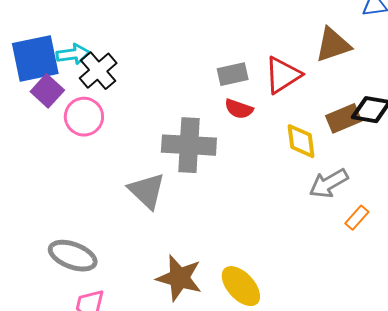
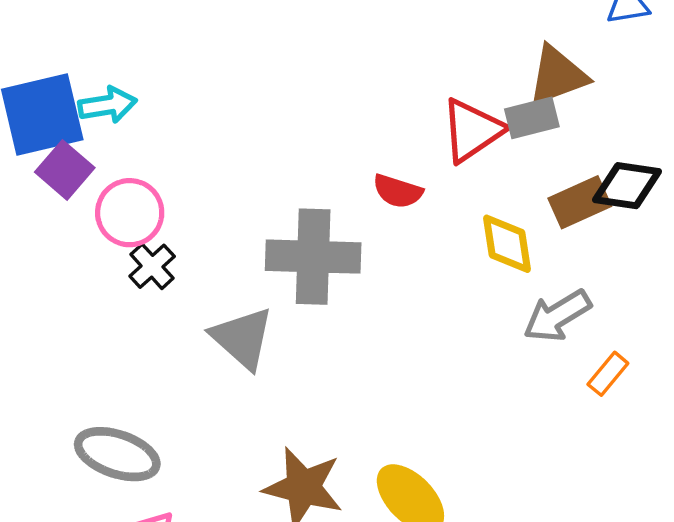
black cross: (98, 71) -> (152, 266), moved, size x0.7
gray rectangle: (233, 74) -> (532, 118), moved

